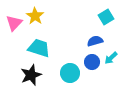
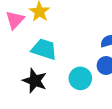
black star: (31, 75) -> (35, 81), turned -30

